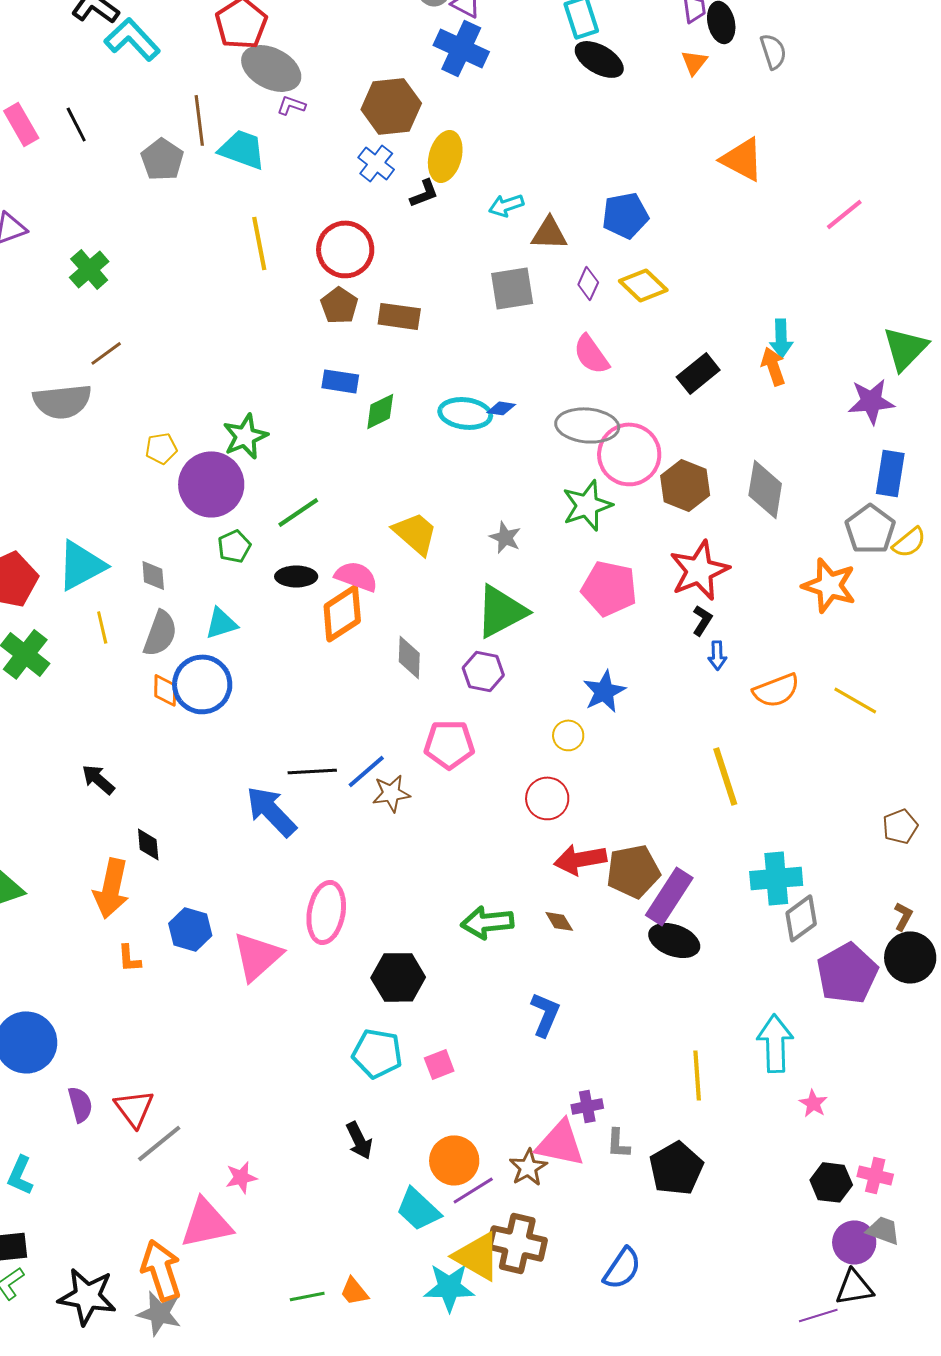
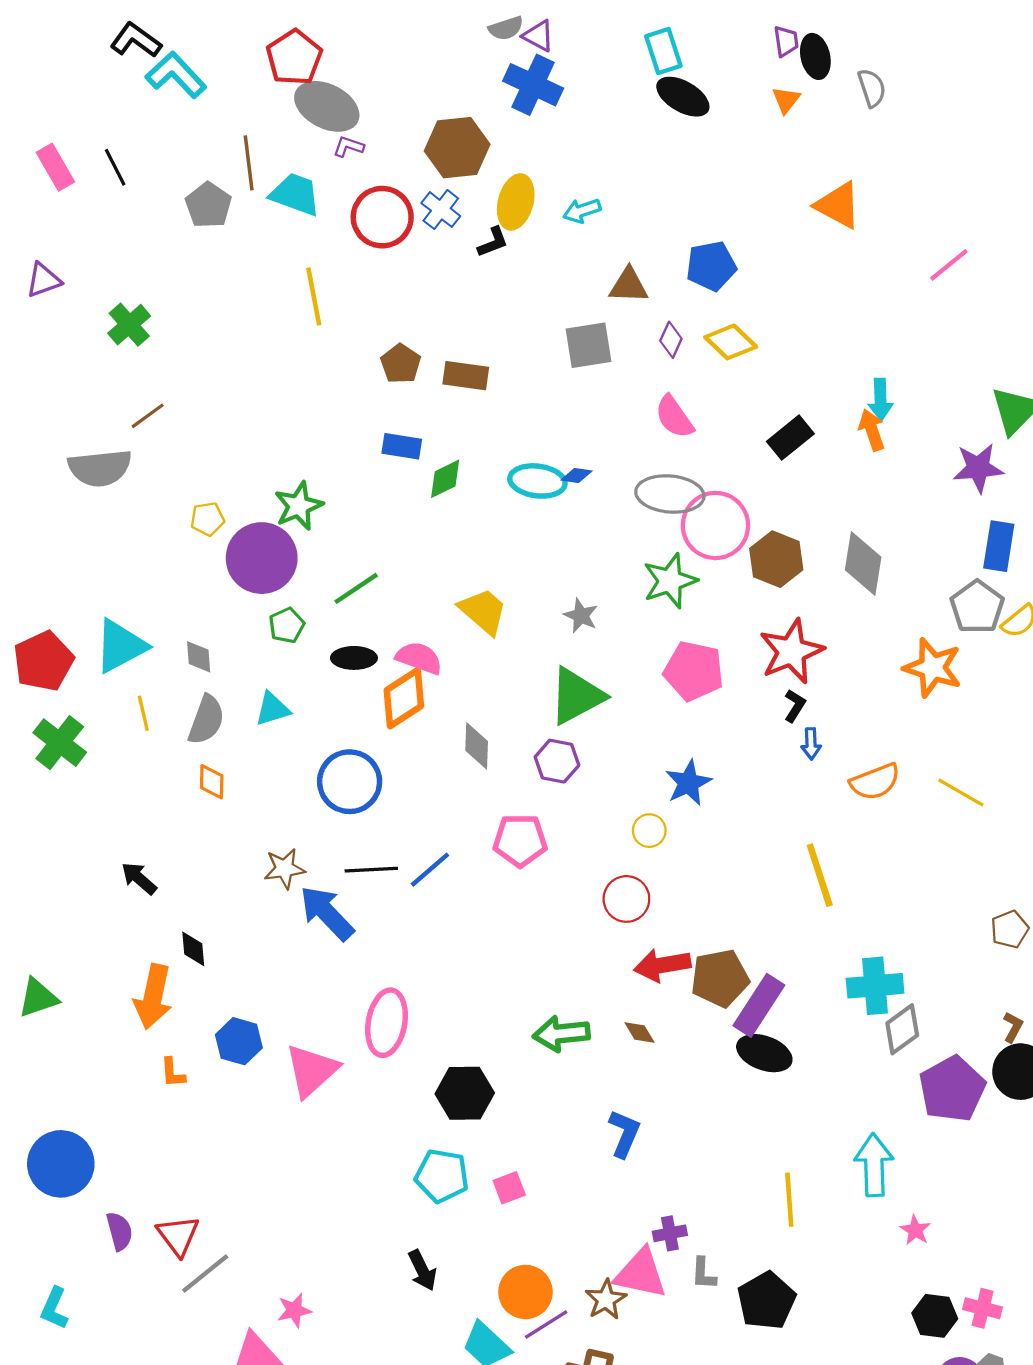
cyan arrow: (506, 205) -> (582, 211), moved
red circle: (345, 249) -> (382, 217), moved
blue circle: (202, 684) -> (350, 782), moved
brown star: (391, 793) -> (284, 869), moved

